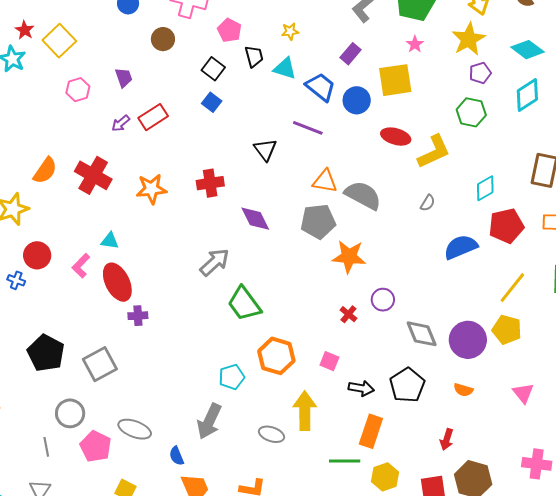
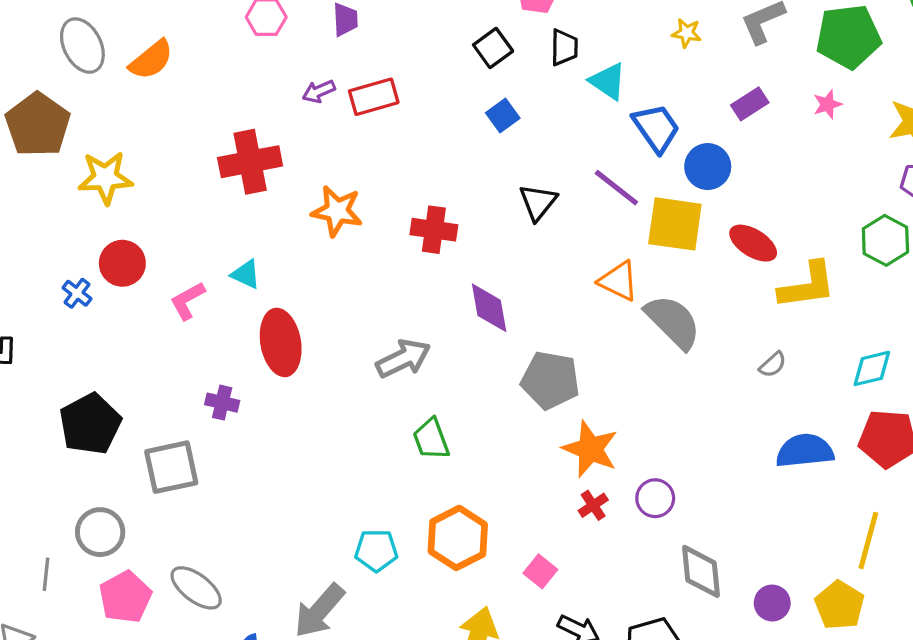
yellow star: (290, 31) -> (687, 33), moved
purple rectangle: (351, 54) -> (750, 104), moved
yellow square: (395, 80) -> (675, 224), moved
blue square: (212, 102) -> (503, 115), moved
orange semicircle: (45, 171) -> (151, 60), moved
red cross: (93, 175) -> (250, 162), turned 33
gray pentagon: (318, 221) -> (550, 380), moved
orange star: (349, 257) -> (590, 449), moved
red ellipse: (117, 282) -> (281, 342), moved
yellow line: (512, 288) -> (868, 540), turned -40
green trapezoid: (244, 304) -> (431, 439), size x0.7
purple cross: (138, 316) -> (222, 403), moved
purple circle: (468, 340) -> (772, 603), size x0.6

